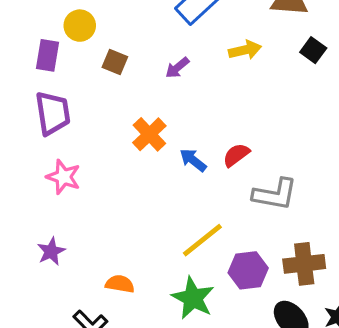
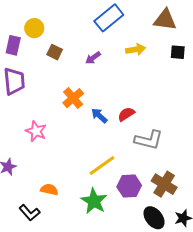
black square: (313, 50) -> (178, 52), turned -35
pink star: (63, 177) -> (36, 131), moved
brown cross: (304, 264) -> (164, 184), turned 35

